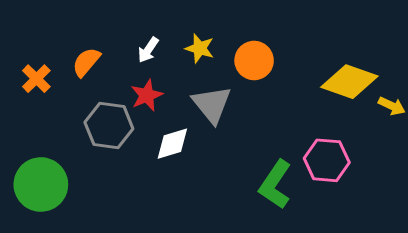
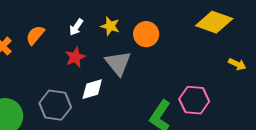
yellow diamond: (349, 82) -> (214, 22), moved
gray hexagon: (109, 126) -> (55, 105), moved

